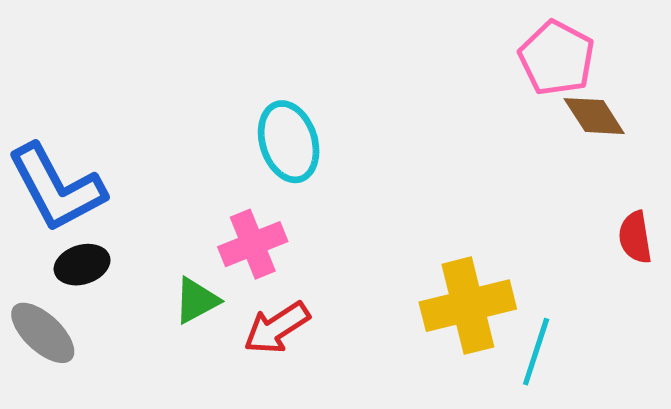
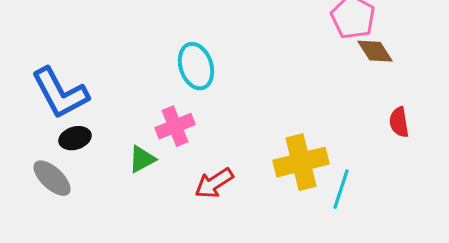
red arrow: (277, 328) -> (214, 183), moved

